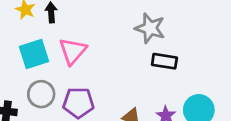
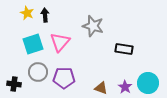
gray star: (150, 28) -> (93, 26), moved

